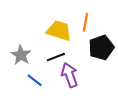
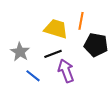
black pentagon: (101, 48) -> (96, 45), turned 30

